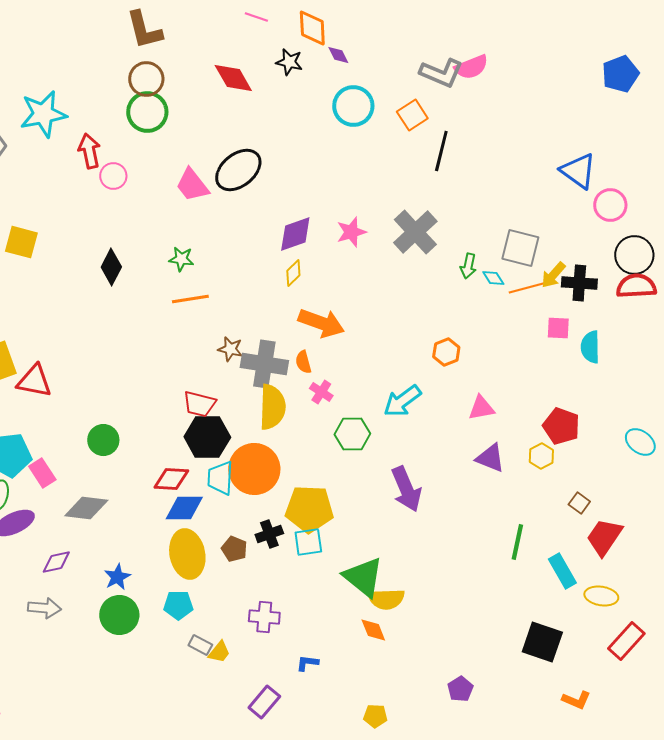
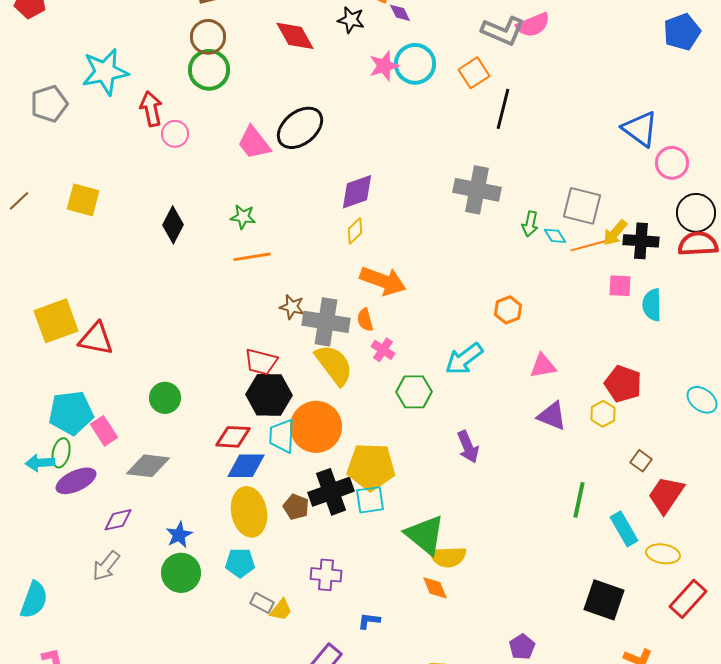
pink star: (351, 232) -> (384, 66), moved
gray cross: (415, 232) -> (477, 190), turned -36
yellow semicircle: (272, 407) -> (334, 365), turned -39
purple arrow: (406, 489) -> (468, 447), size x0.7
black cross: (269, 534) -> (331, 492), size x1.6
gray arrow: (44, 608) -> (106, 566), turned 124

